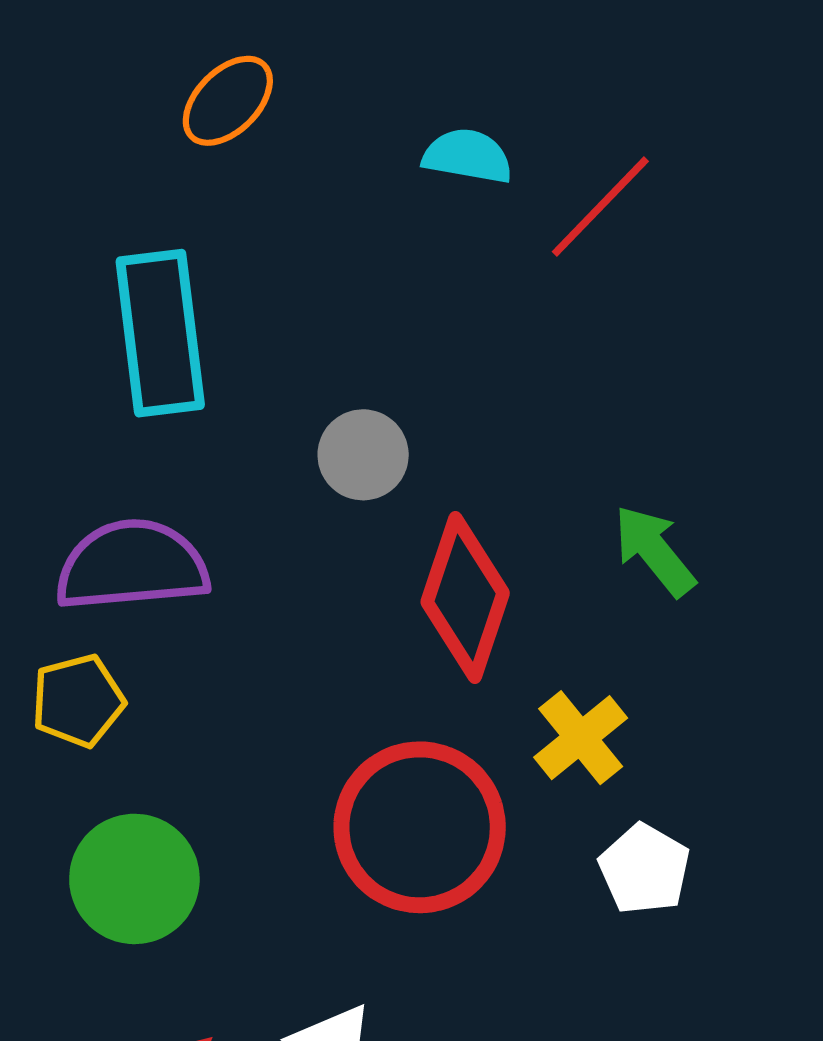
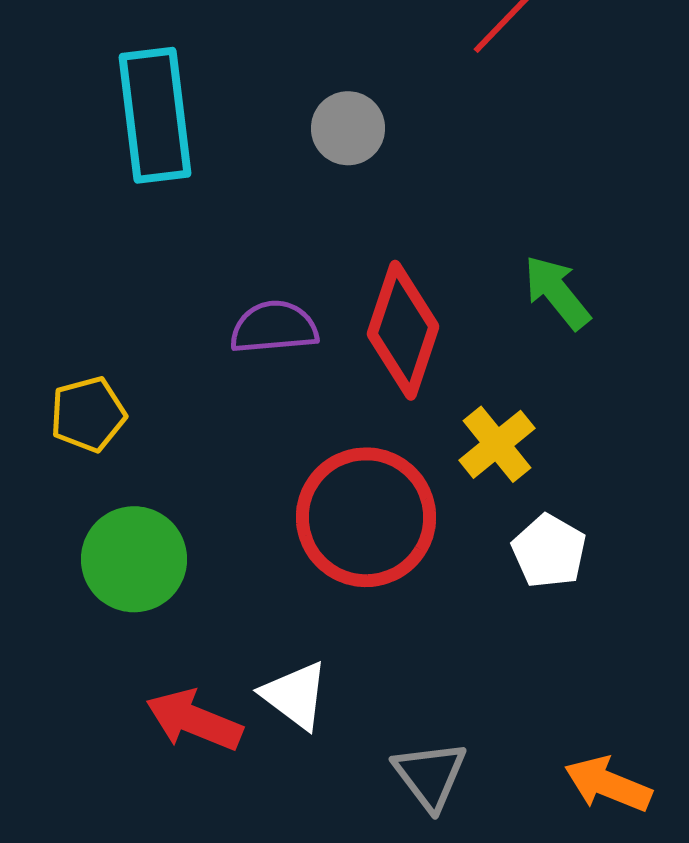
gray circle: (363, 455) -> (348, 128), moved
purple semicircle: (132, 565) -> (274, 327), moved, size x0.7

